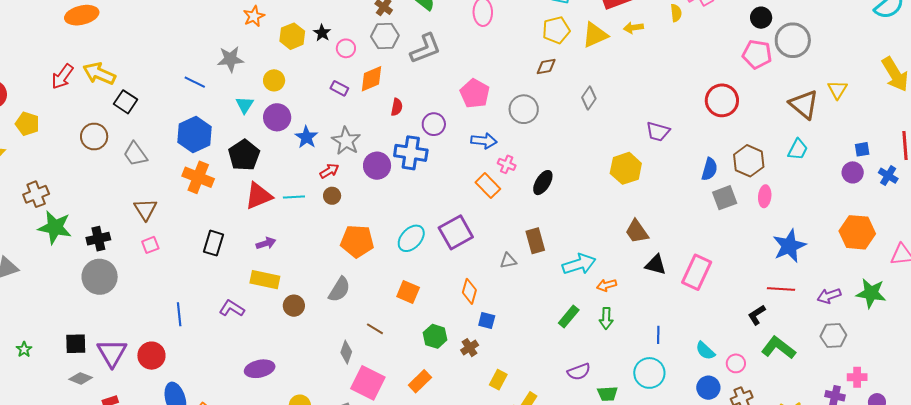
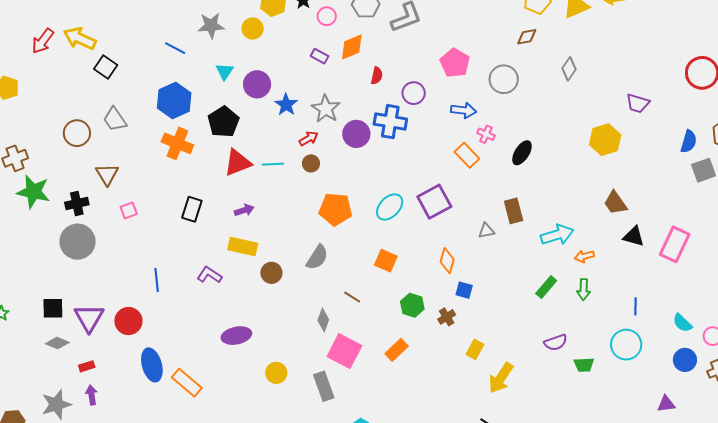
yellow circle: (274, 80) -> (253, 29), moved
brown circle: (94, 136) -> (77, 133), moved
brown triangle: (145, 209) -> (107, 174), moved

